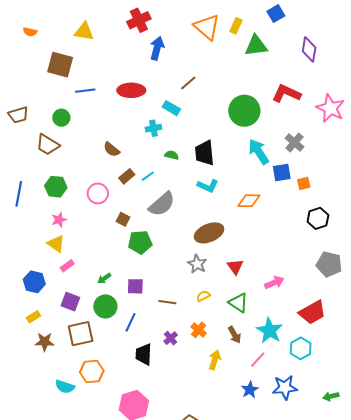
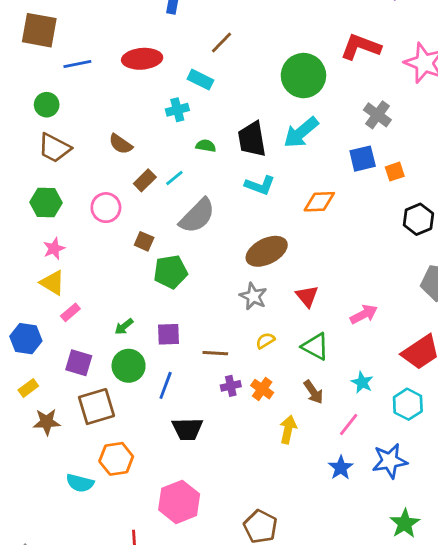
brown trapezoid: (48, 145) -> (54, 148), moved
cyan arrow: (259, 152) -> (301, 132), moved, turned -92
cyan star: (270, 331) -> (362, 382), size x0.6
purple cross: (171, 338) -> (231, 386), moved, turned 32
black trapezoid: (144, 354) -> (187, 429), turned -90

